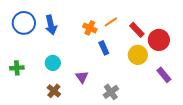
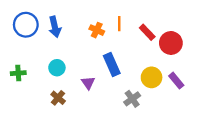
orange line: (111, 22) -> (119, 24), turned -56
blue rectangle: (104, 48) -> (112, 64), moved, size x1.5
yellow circle: (138, 55) -> (152, 77), moved
gray cross: (111, 92) -> (132, 99), moved

